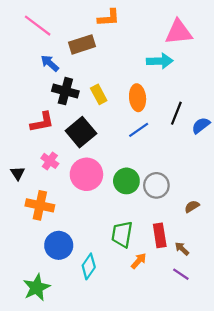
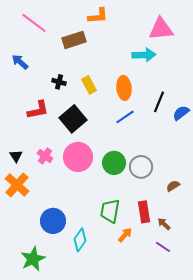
blue arrow: (50, 63) -> (20, 62), moved
black cross: (65, 91) -> (59, 82), size x0.6
pink cross: (50, 161) -> (45, 156), moved
orange cross: (40, 205) -> (17, 185), moved, turned 30

